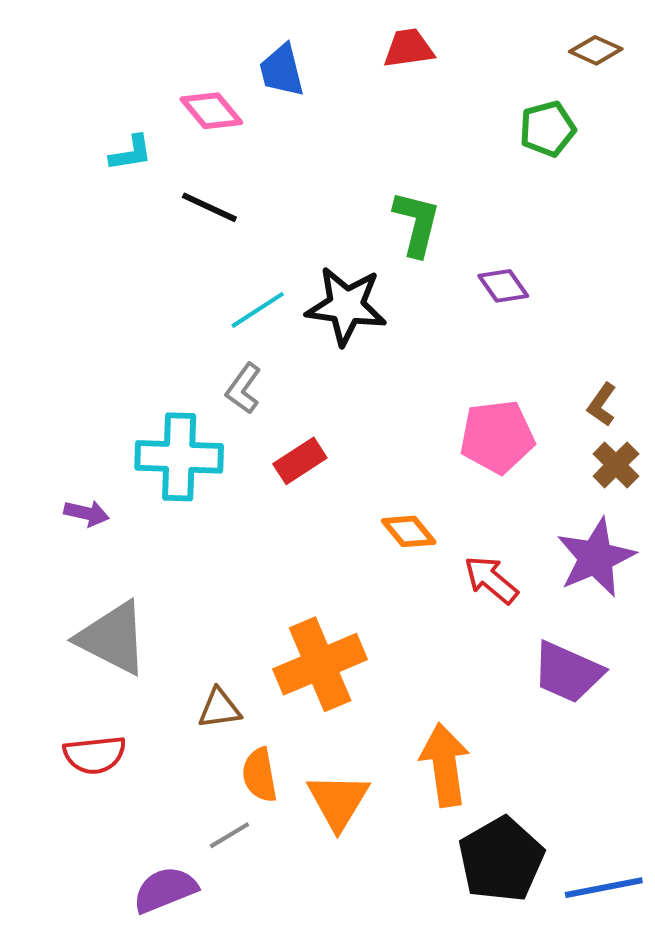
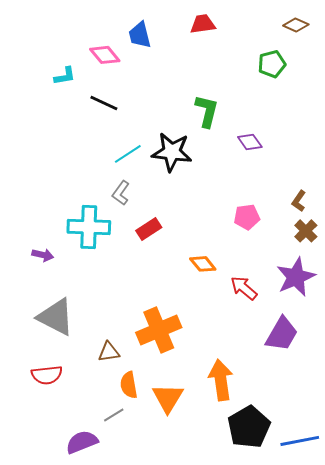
pink pentagon: (497, 437) -> (247, 217), size x0.7
purple trapezoid: (568, 672) -> (282, 334), turned -84

